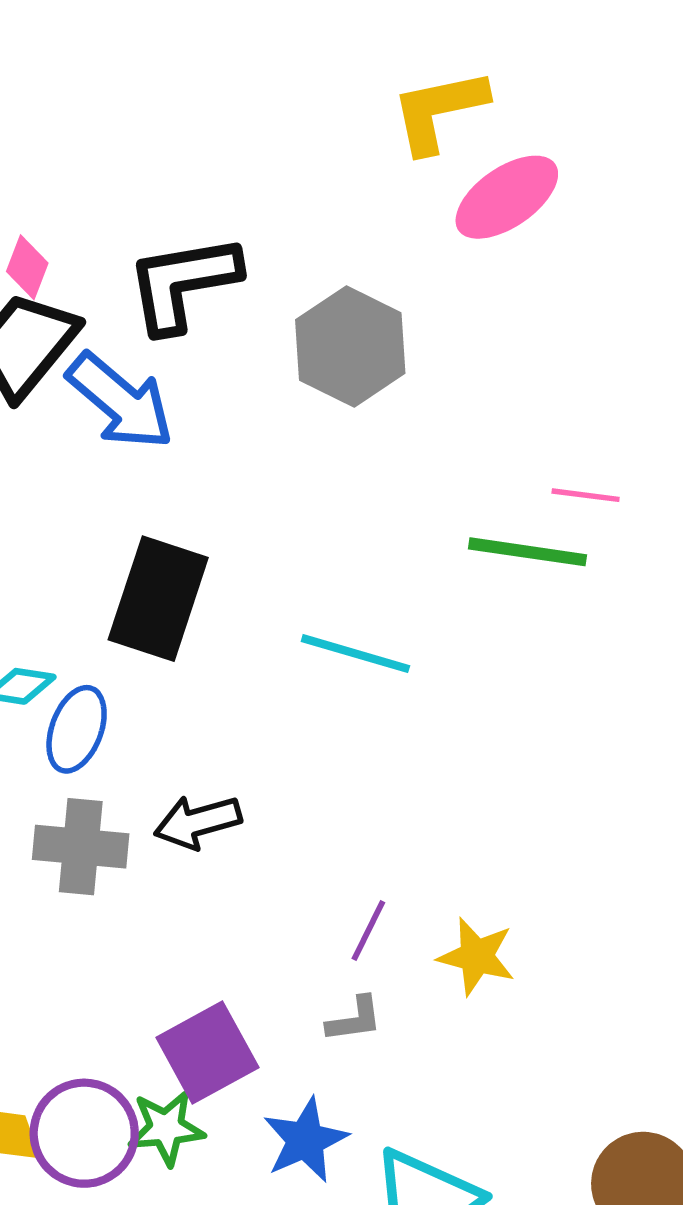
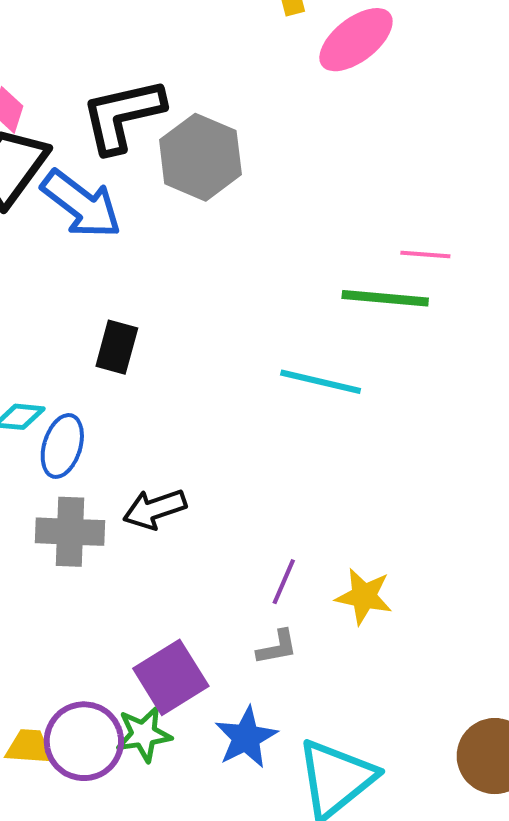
gray hexagon: (350, 347) -> (200, 157), moved
black rectangle: (158, 599) -> (117, 347), size x0.6
cyan line: (355, 654) -> (321, 382), moved

